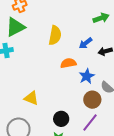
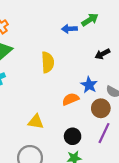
yellow semicircle: (55, 35) -> (48, 62), moved
blue arrow: (86, 43) -> (69, 29), moved, turned 48
orange semicircle: (68, 63) -> (71, 99), moved

